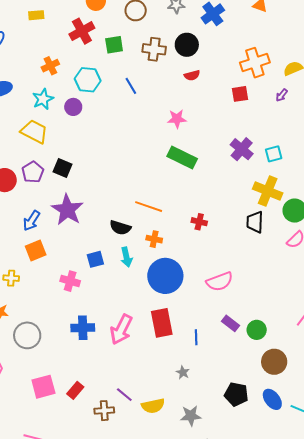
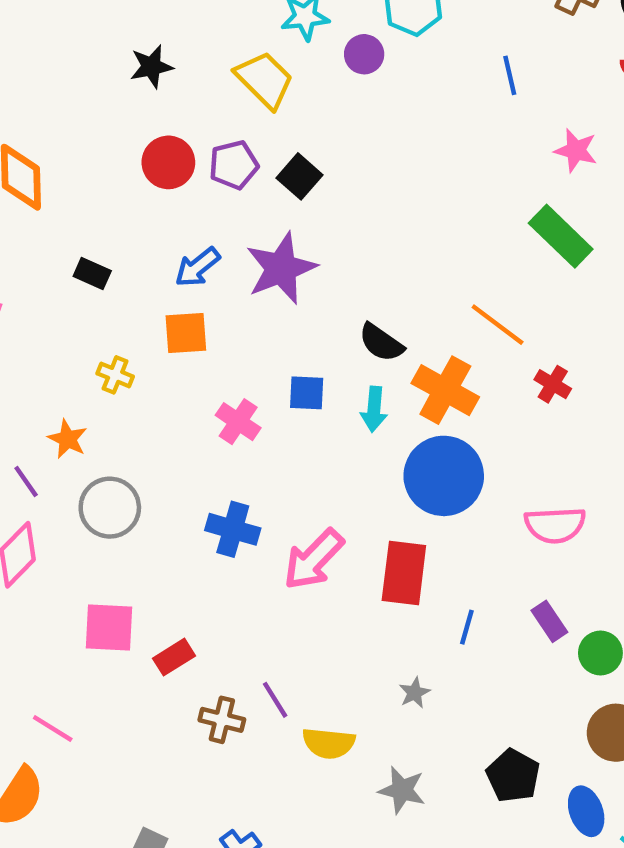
blue line: (131, 86) -> (510, 75), moved
orange line: (149, 207) -> (498, 325), moved
orange cross: (154, 239) -> (445, 390), size x1.8

